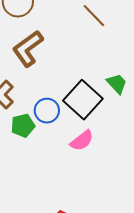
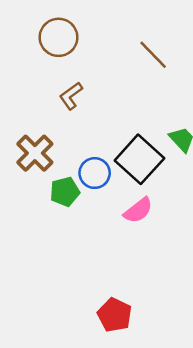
brown L-shape: (28, 49) -> (71, 96), size x0.6

